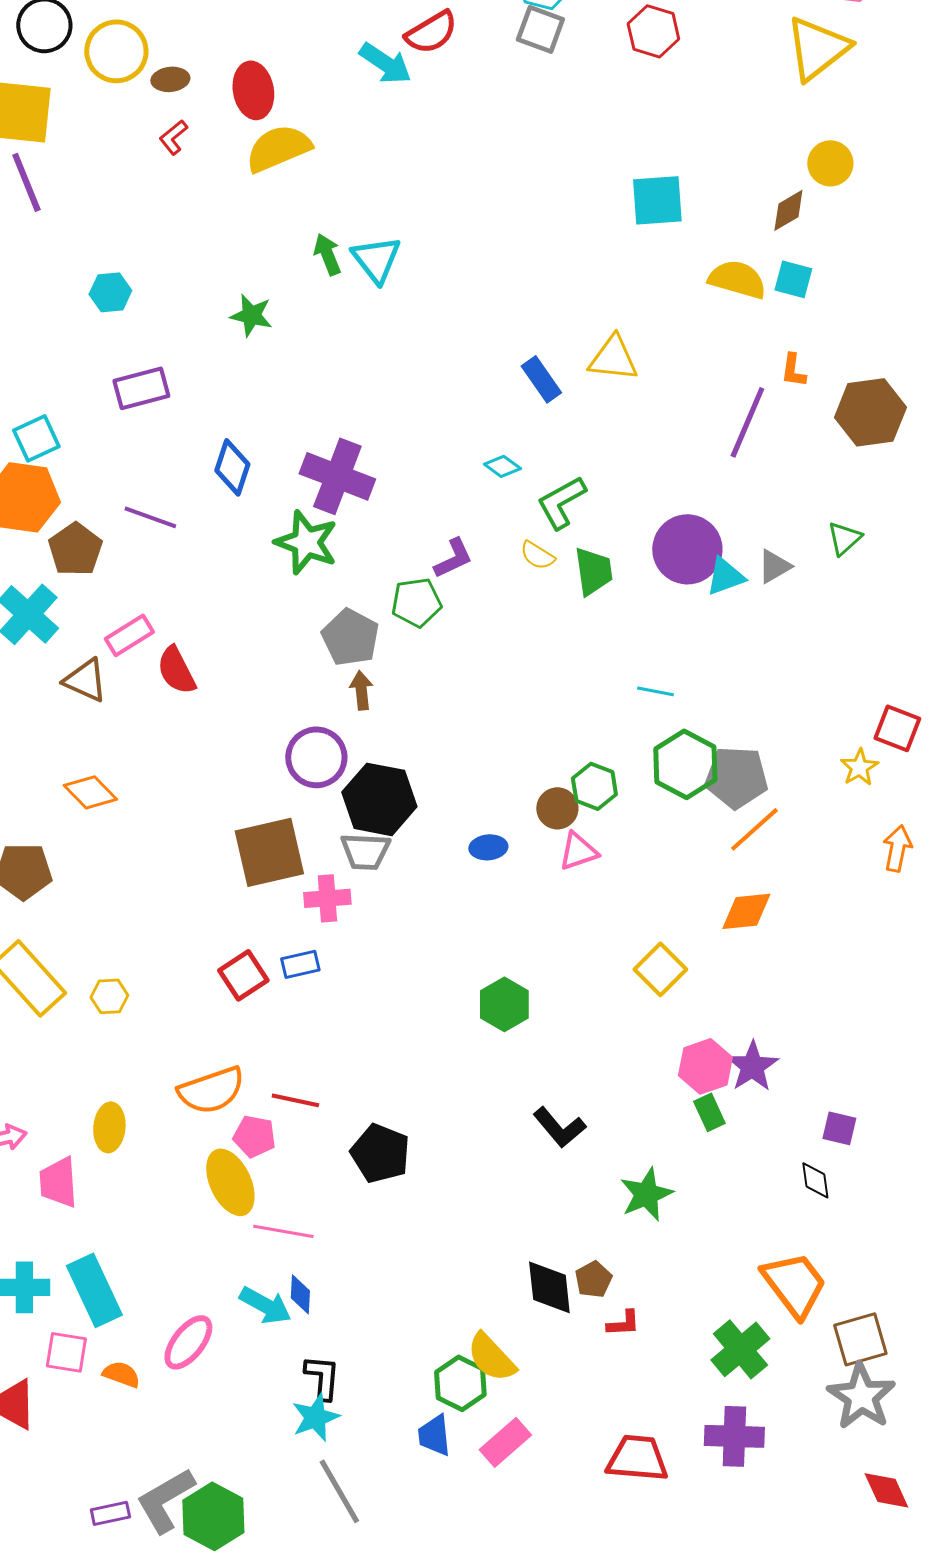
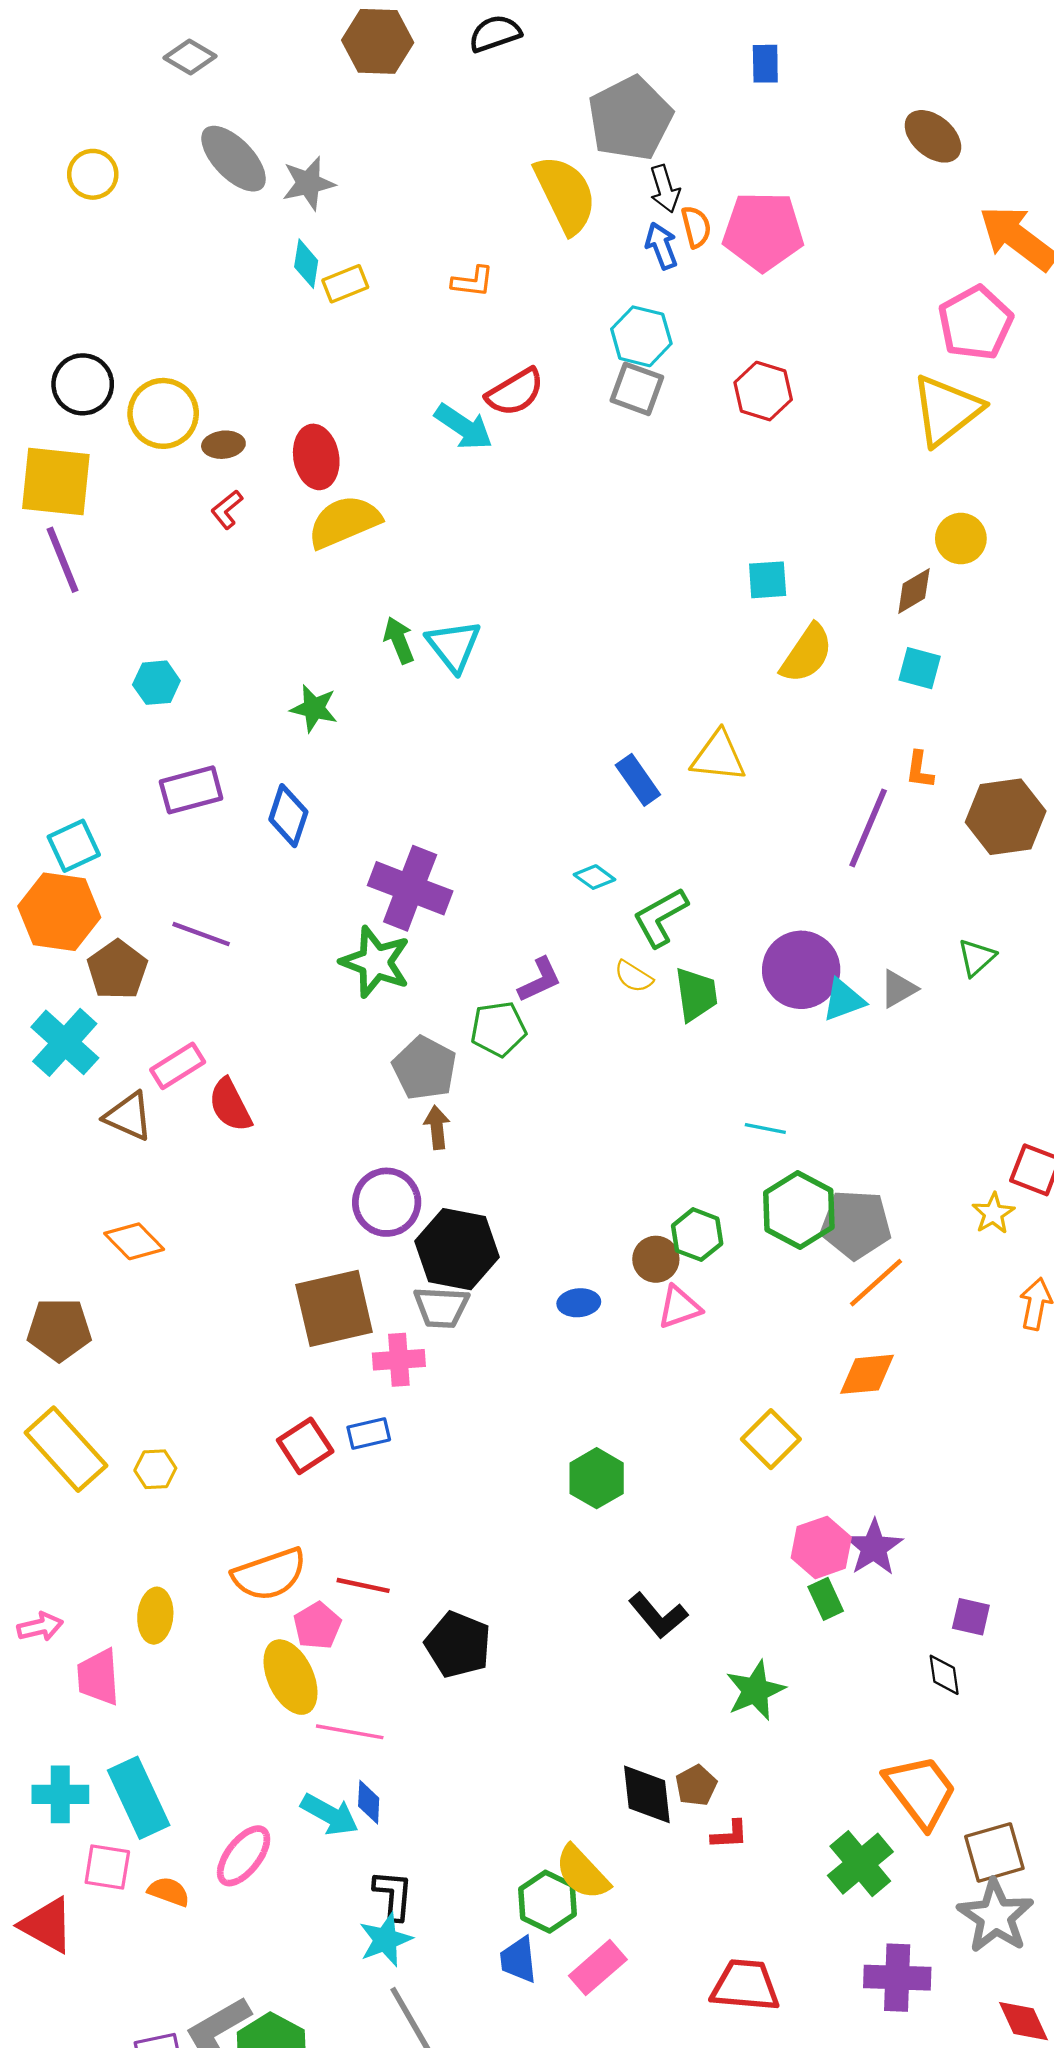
cyan square: (657, 200) -> (768, 580), size x0.7
yellow semicircle: (737, 279) -> (807, 654), moved, turned 108
blue diamond: (232, 467) -> (288, 816), moved
pink pentagon: (254, 1136) -> (317, 1626), turned 30
purple cross: (734, 1436) -> (897, 1978), moved

